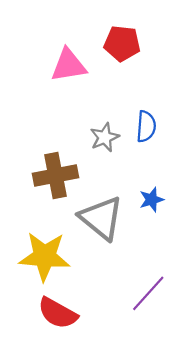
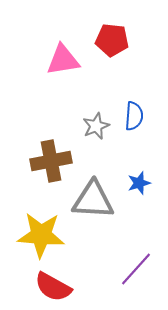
gray triangle: (101, 218) -> (93, 200), turned -36

